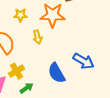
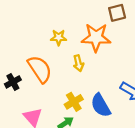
yellow cross: (16, 71) -> (74, 102), moved

